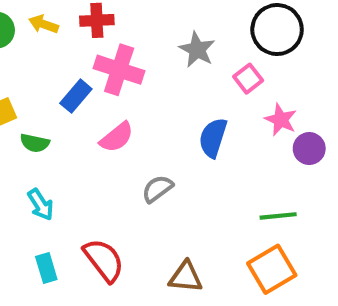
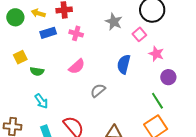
pink cross: (119, 70) -> (76, 33), size x0.6
blue rectangle: (76, 96) -> (48, 33), moved, turned 35
purple circle: (309, 149) -> (168, 77), moved
green line: (278, 216) -> (157, 101), turned 66

